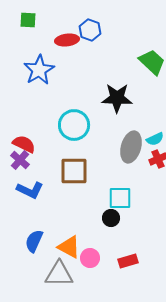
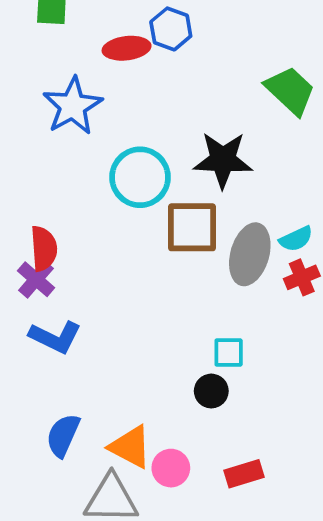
cyan circle: (74, 125) -> (140, 177), moved
red semicircle: (24, 144) -> (44, 249), turned 60
brown square: (74, 171) -> (192, 227), moved
cyan square: (120, 198) -> (229, 352), size x0.7

